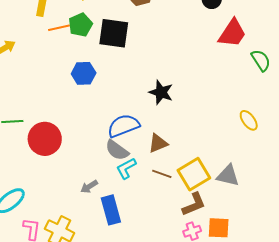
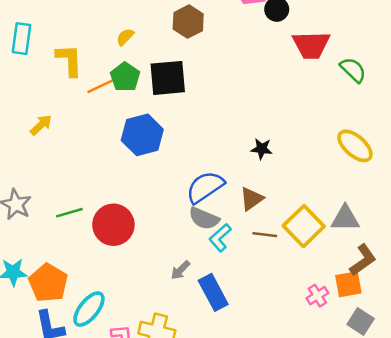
red trapezoid: (232, 33) -> (311, 45), turned 68
blue hexagon: (84, 73) -> (142, 135), size x1.4
black star: (161, 92) -> (262, 149), moved, size x0.7
yellow ellipse: (249, 120) -> (355, 146), size x1.4
brown L-shape: (194, 204) -> (363, 260), moved

